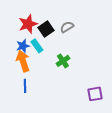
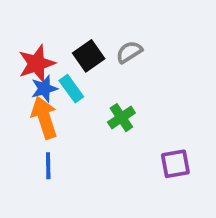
red star: (28, 24) -> (37, 64), moved
purple square: (95, 94) -> (175, 164), moved

